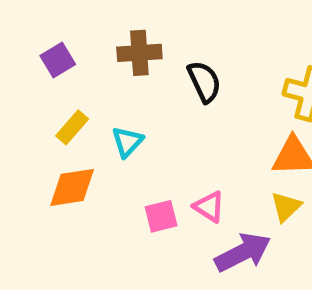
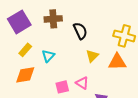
purple square: (58, 60) -> (19, 22), size x1.6
yellow triangle: (286, 207) -> (92, 56), moved

